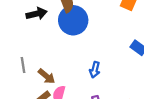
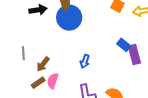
brown arrow: (46, 76) -> (43, 64), turned 84

